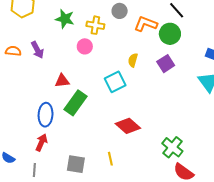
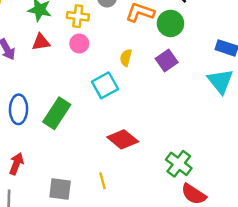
pink circle: (85, 46) -> (79, 44), moved
red triangle: (62, 81) -> (41, 42), moved
blue ellipse: (46, 115) -> (18, 109), moved

